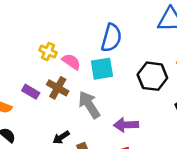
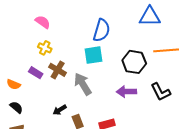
yellow cross: (48, 51) -> (45, 48), moved
pink semicircle: (71, 62) -> (43, 22), moved
purple arrow: (126, 125) -> (126, 92), moved

